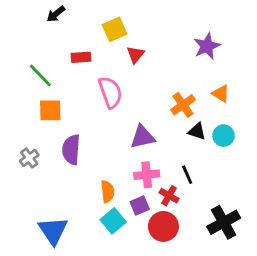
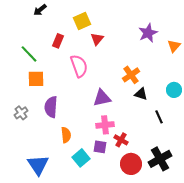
red rectangle: (81, 57) -> (58, 41), turned -64
orange triangle: (221, 94) -> (174, 46), moved, turned 40
cyan circle: (224, 136) -> (174, 90), moved
black line: (187, 175) -> (159, 117), moved
orange semicircle: (108, 192) -> (66, 135), moved
purple square: (140, 205) -> (100, 147), turned 32
red circle: (163, 226) -> (131, 164), moved

